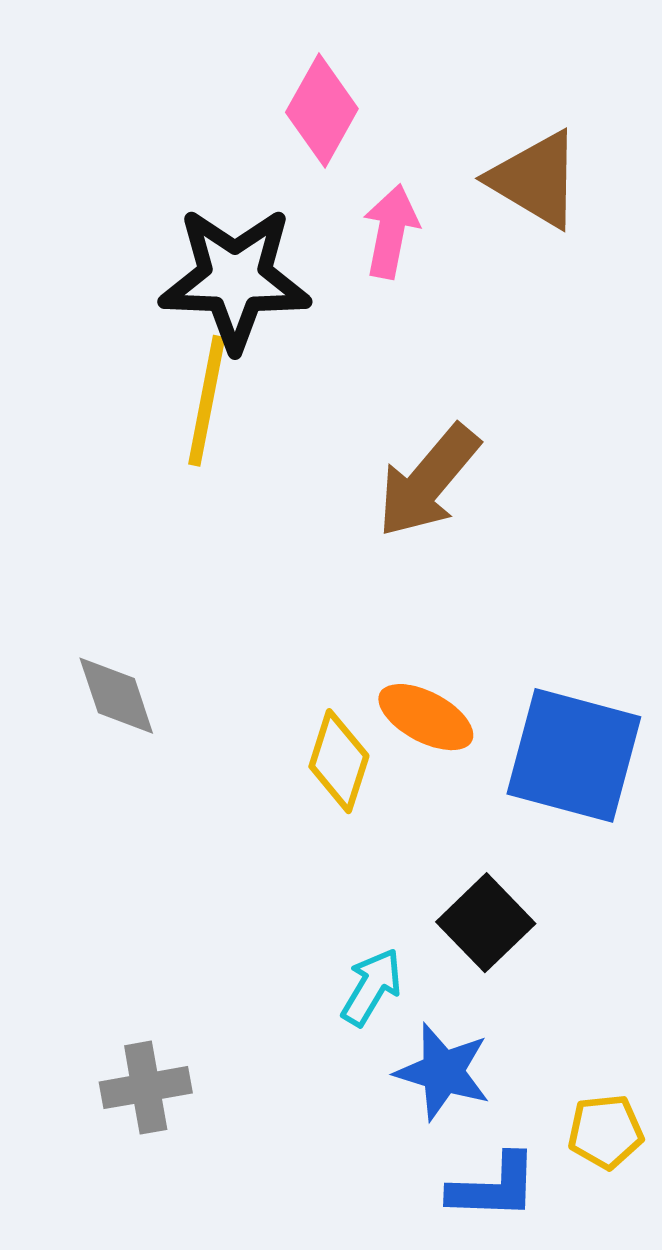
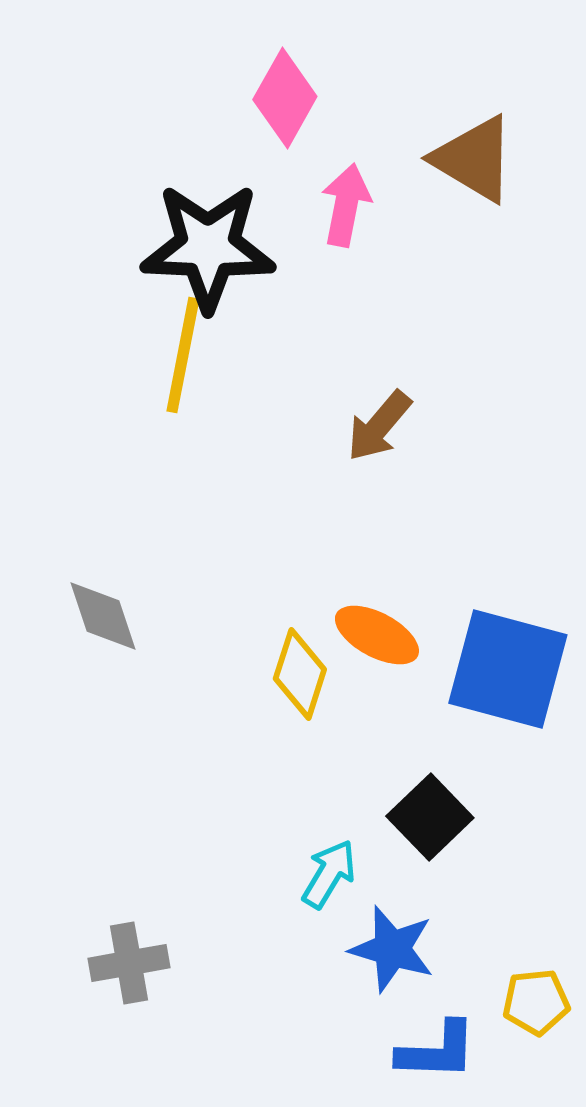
brown arrow: (428, 481) -> (379, 426), size x0.7

